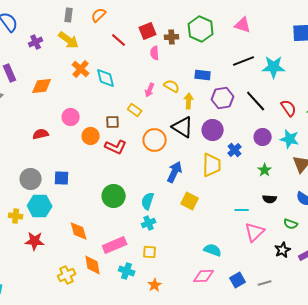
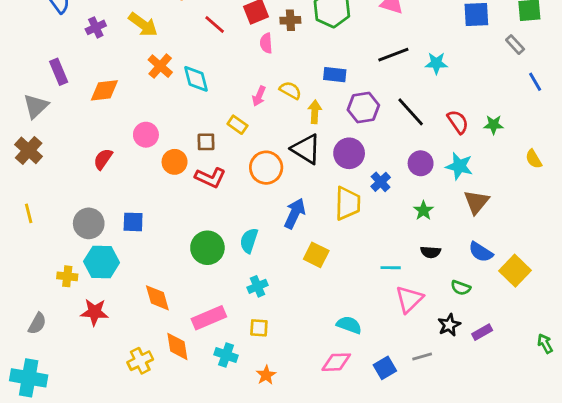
cyan star: (274, 67) -> (436, 63), size x0.7
red semicircle: (41, 134) -> (103, 159), turned -42
cyan semicircle: (148, 201) -> (249, 241), moved
gray line: (265, 283) -> (422, 356), moved

